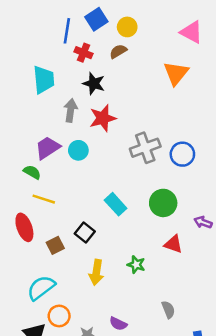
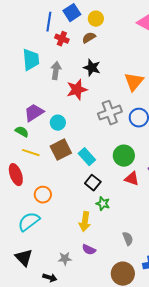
orange triangle: (176, 73) -> (134, 82), moved
black star: (94, 83) -> (92, 68), moved
gray arrow: (71, 110) -> (56, 71), moved
cyan circle: (78, 150) -> (58, 123), moved
black square: (85, 232) -> (93, 183), moved
red triangle: (173, 244) -> (132, 179), moved
brown square: (55, 245) -> (61, 150), moved, size x1.5
yellow arrow: (96, 272) -> (85, 222), moved
orange circle: (59, 316) -> (43, 195), moved

